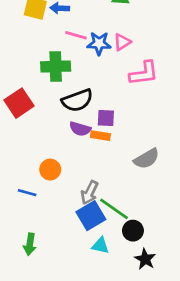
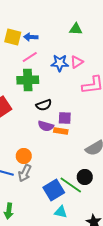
pink line: (76, 35) -> (30, 57), moved, turned -49
black semicircle: (77, 100) -> (44, 105), size x0.7
gray arrow: (90, 193) -> (25, 173), moved
black circle: (133, 231) -> (85, 177), moved

